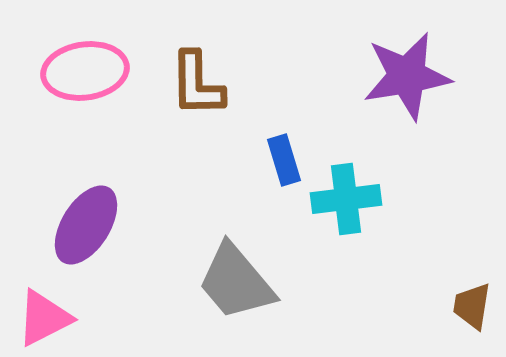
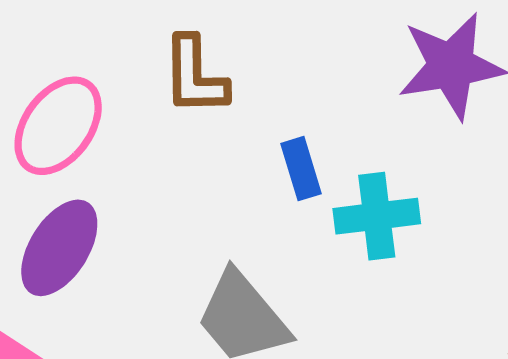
pink ellipse: (85, 71) -> (58, 126), moved, turned -46

